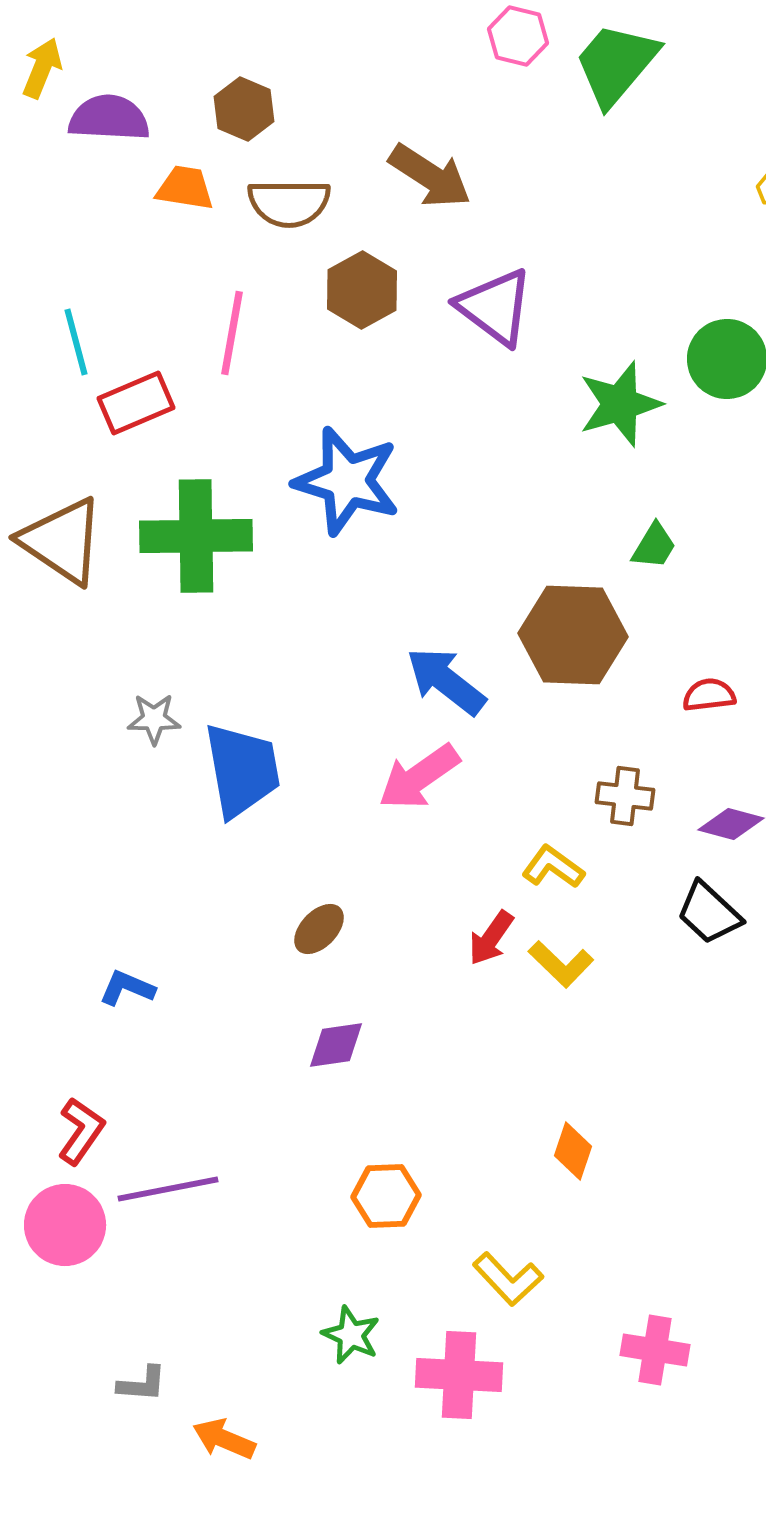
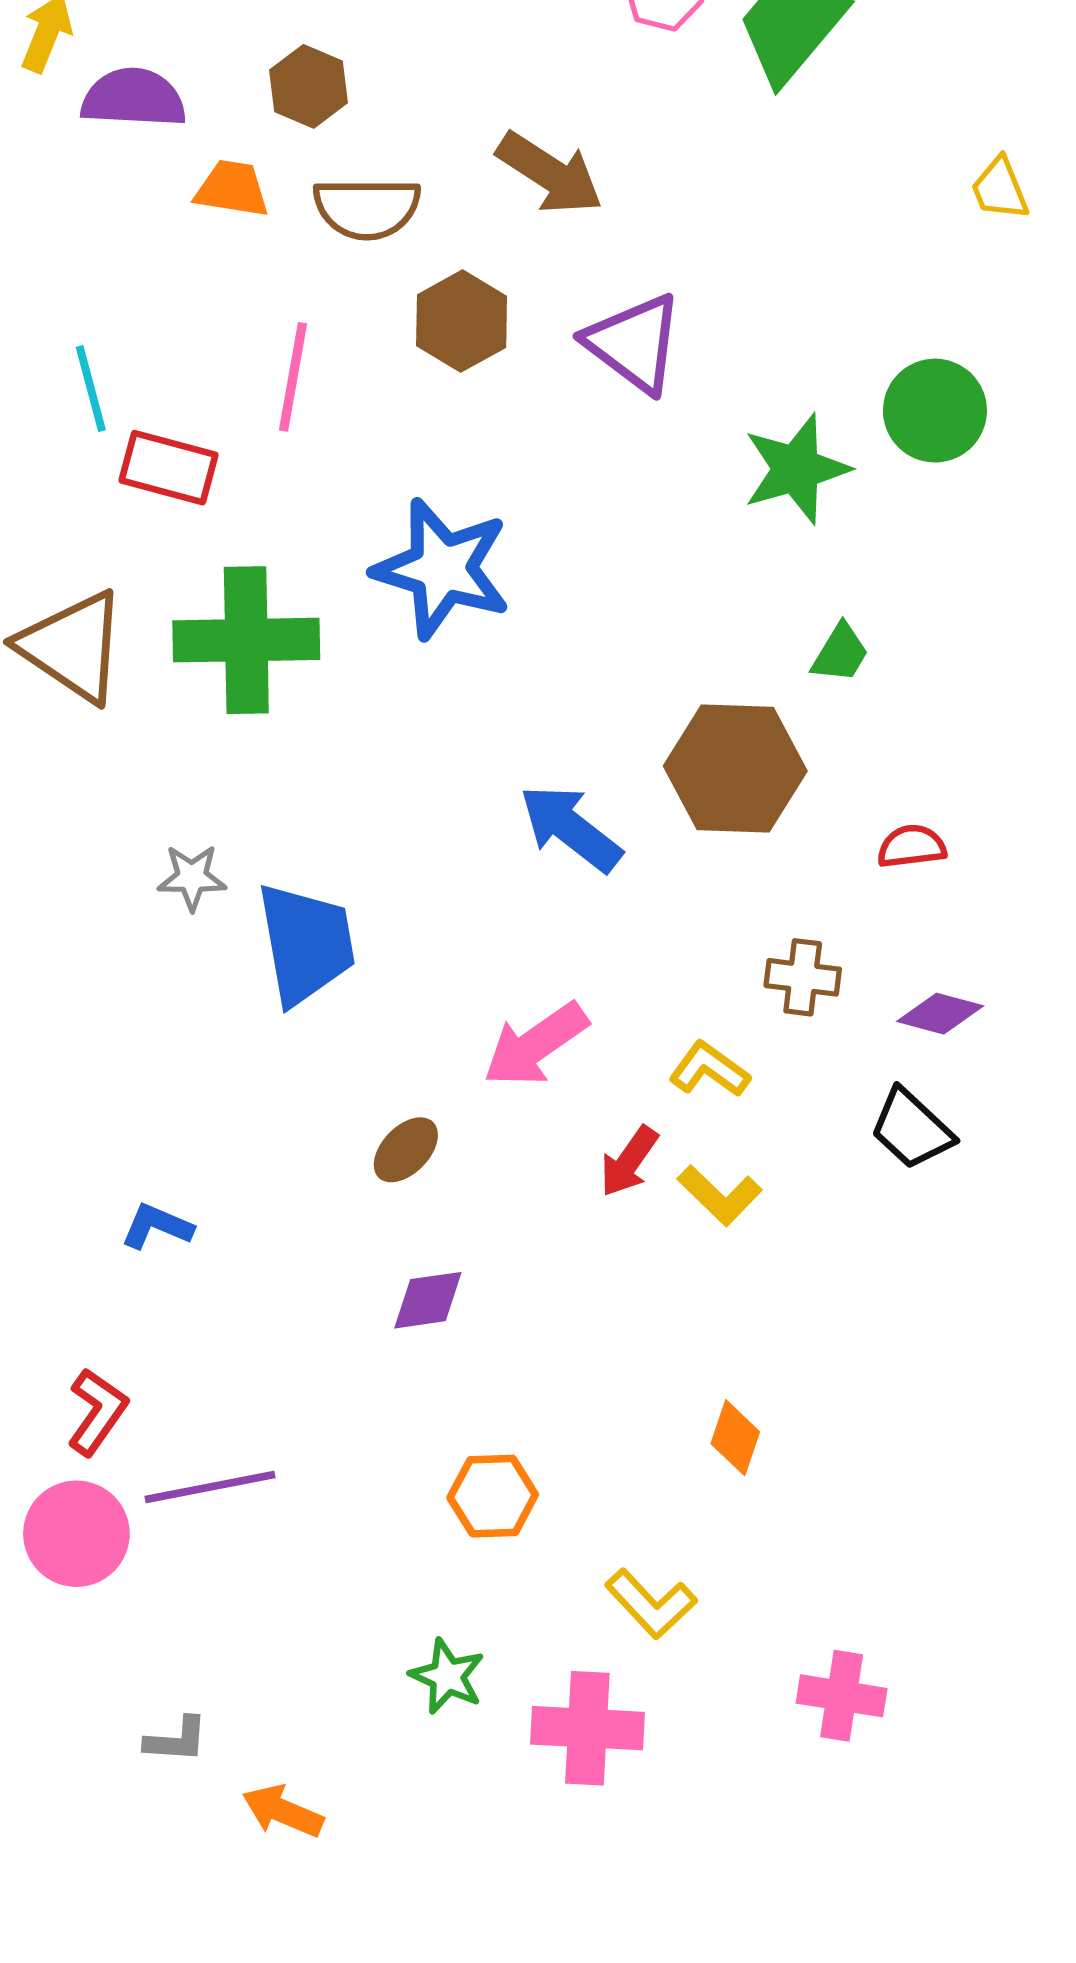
red rectangle: (136, 403) -> (169, 468), turned 38
pink arrow: (419, 777) -> (536, 1045), moved

